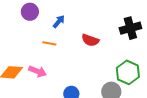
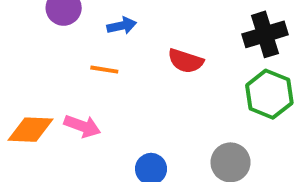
blue arrow: (59, 22) -> (122, 26), turned 40
green hexagon: (128, 72) -> (269, 94), moved

